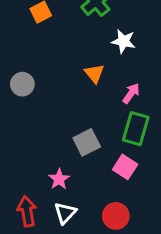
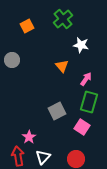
gray circle: (22, 84) -> (12, 60), moved
pink star: (59, 179) -> (29, 137), moved

